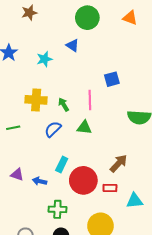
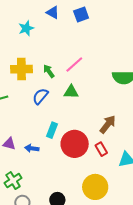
blue square: (112, 79) -> (81, 14), moved
pink line: (90, 100) -> (74, 64), turned 54
red rectangle: (110, 188) -> (101, 149), turned 64
green cross: (57, 209) -> (13, 181), moved, turned -30

